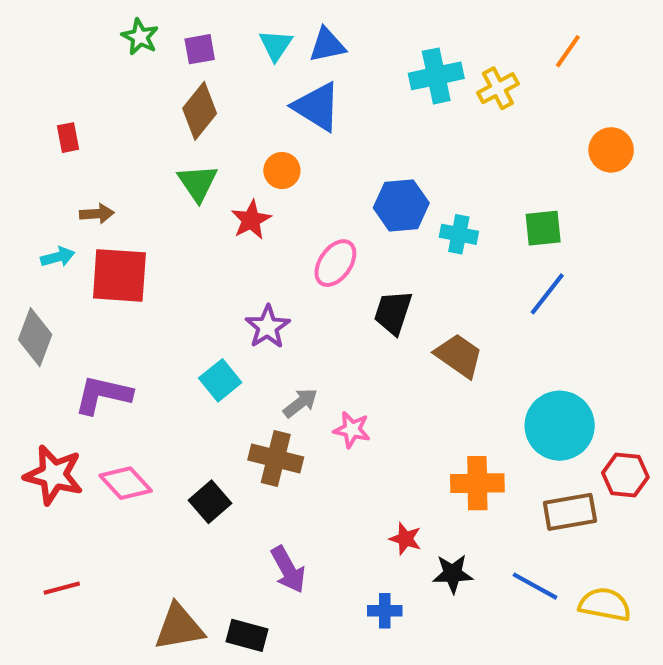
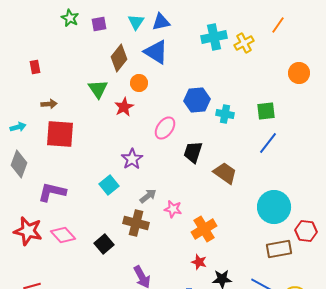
brown diamond: (200, 111) -> (119, 58), moved
cyan arrow: (58, 257) -> (18, 127), moved
orange cross: (477, 483) -> (204, 229), moved, turned -30

